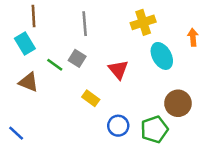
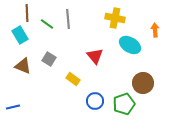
yellow cross: (143, 22) -> (115, 18), turned 30
cyan ellipse: (162, 56) -> (130, 45), turned -30
gray square: (77, 58) -> (49, 59), moved
green line: (55, 65) -> (47, 24), moved
blue line: (16, 133) -> (13, 107), turned -56

